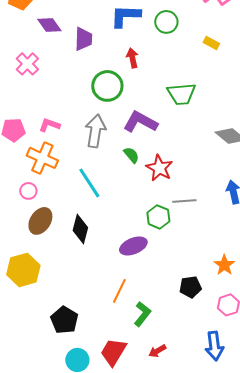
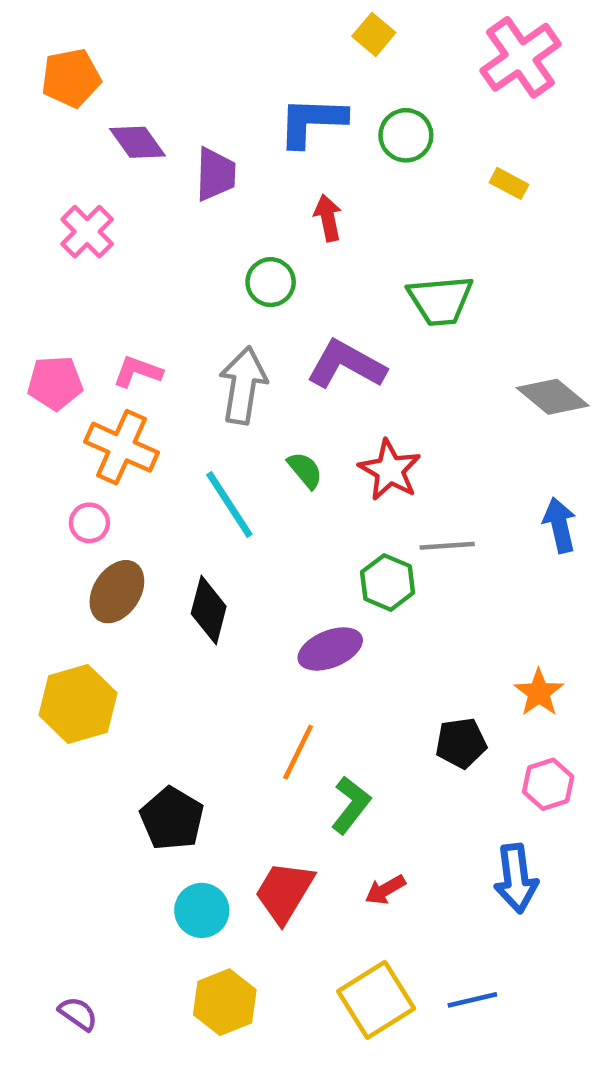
green circle: (107, 86) -> (271, 282), size x0.7
green semicircle: (131, 155) -> (305, 470), moved

